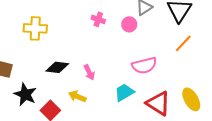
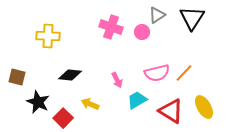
pink cross: (98, 19) -> (111, 27), size x1.6
orange line: (183, 43) -> (184, 73), moved
pink arrow: (89, 72) -> (117, 80), moved

